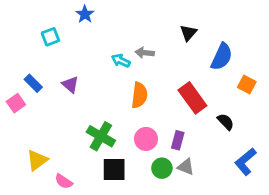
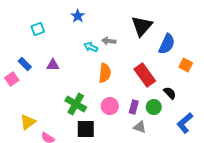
blue star: (85, 14) -> (78, 16), moved
black triangle: (188, 33) -> (142, 26), size x1.6
purple triangle: (70, 85) -> (53, 65), turned -40
green circle: (162, 168) -> (154, 107), moved

